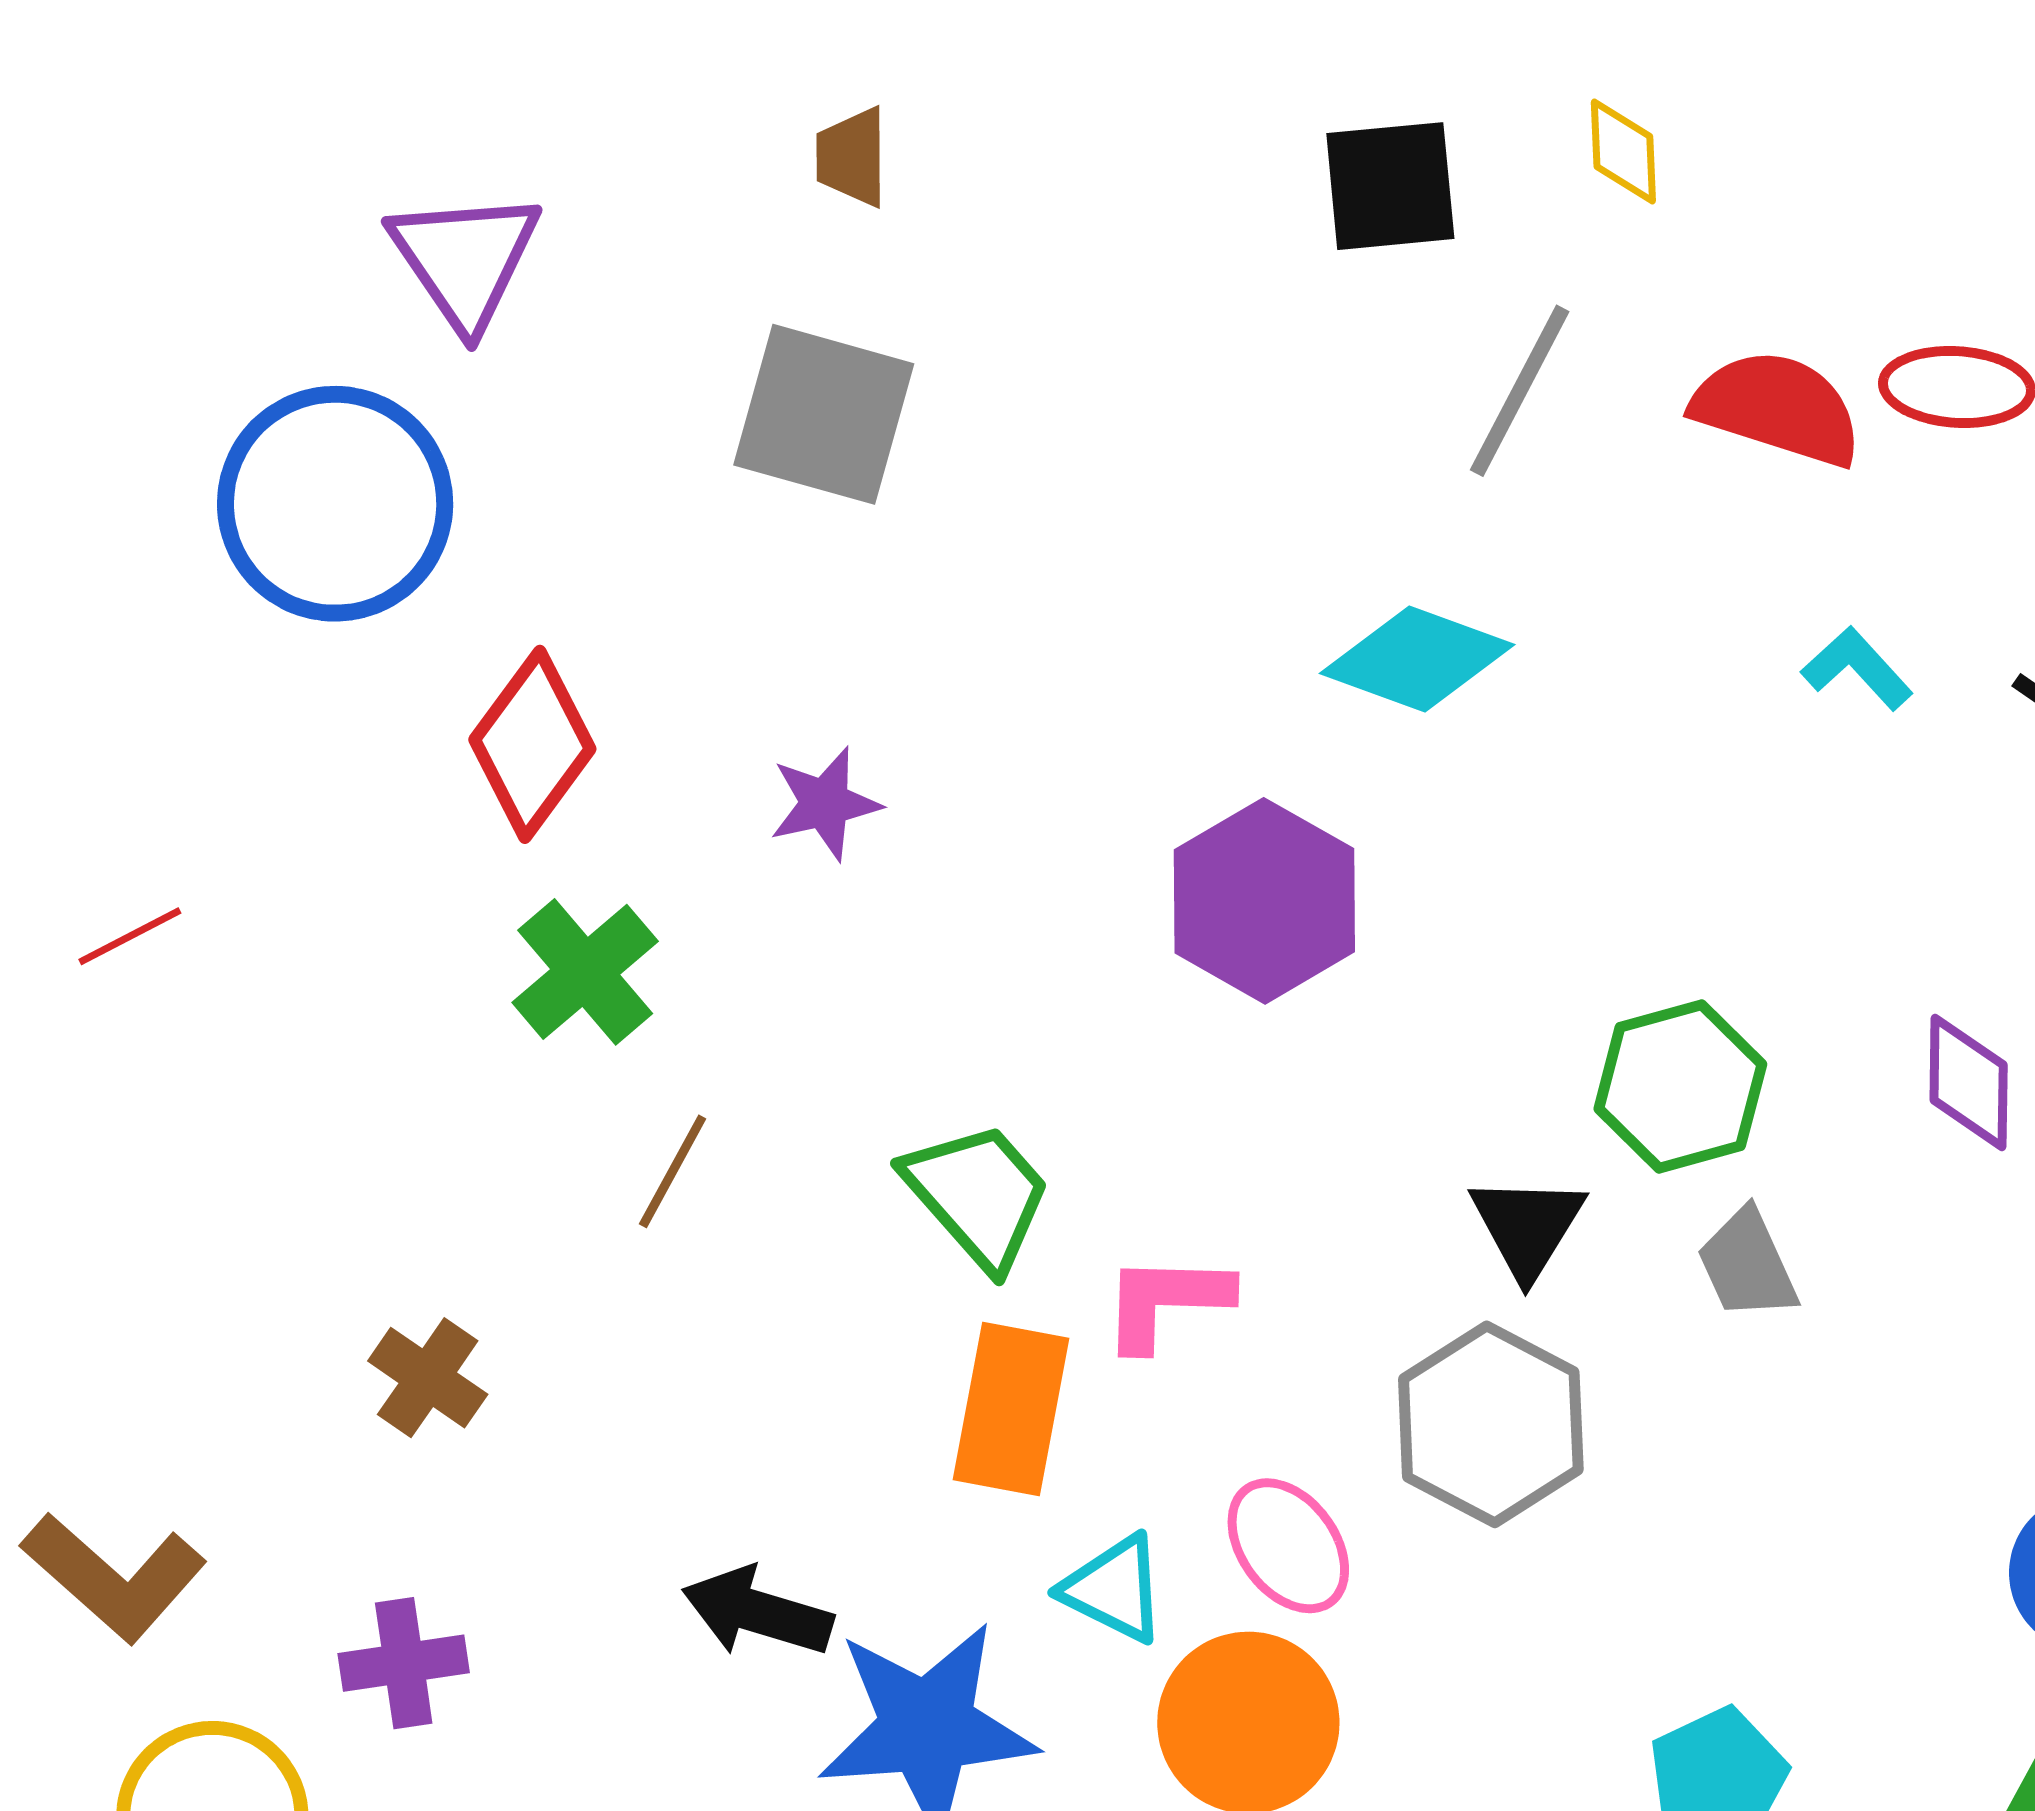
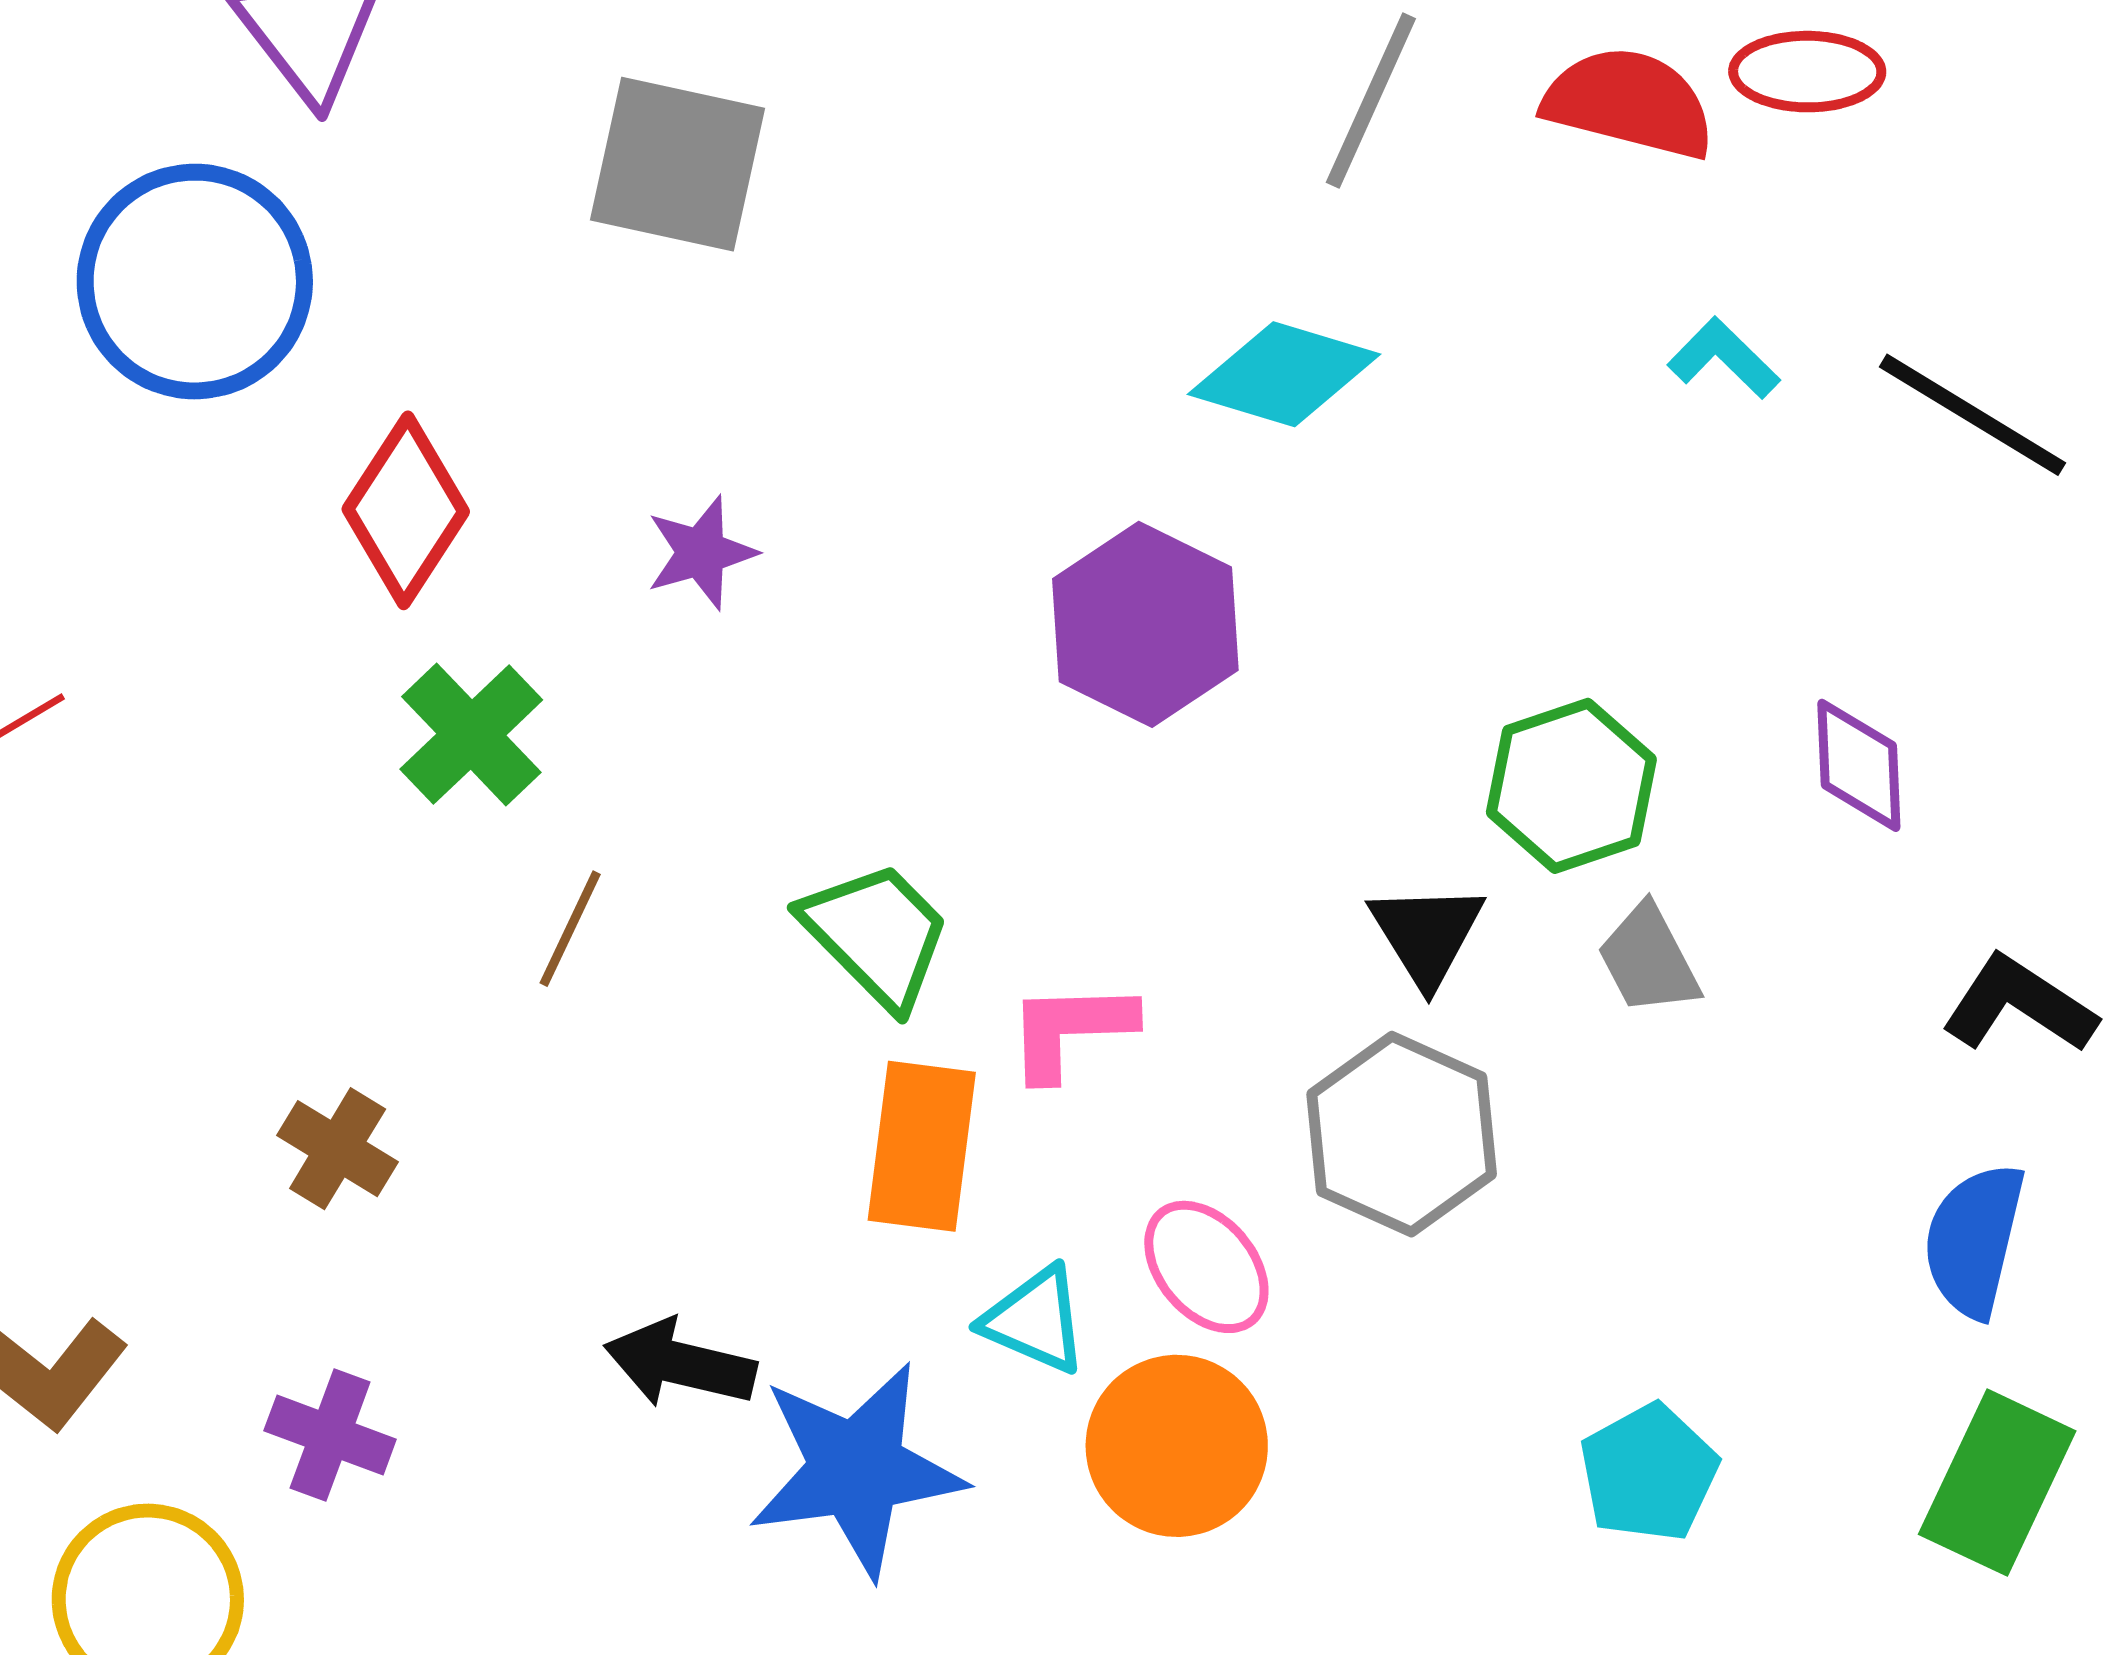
purple cross: (404, 1663) -> (330, 1435), turned 32

